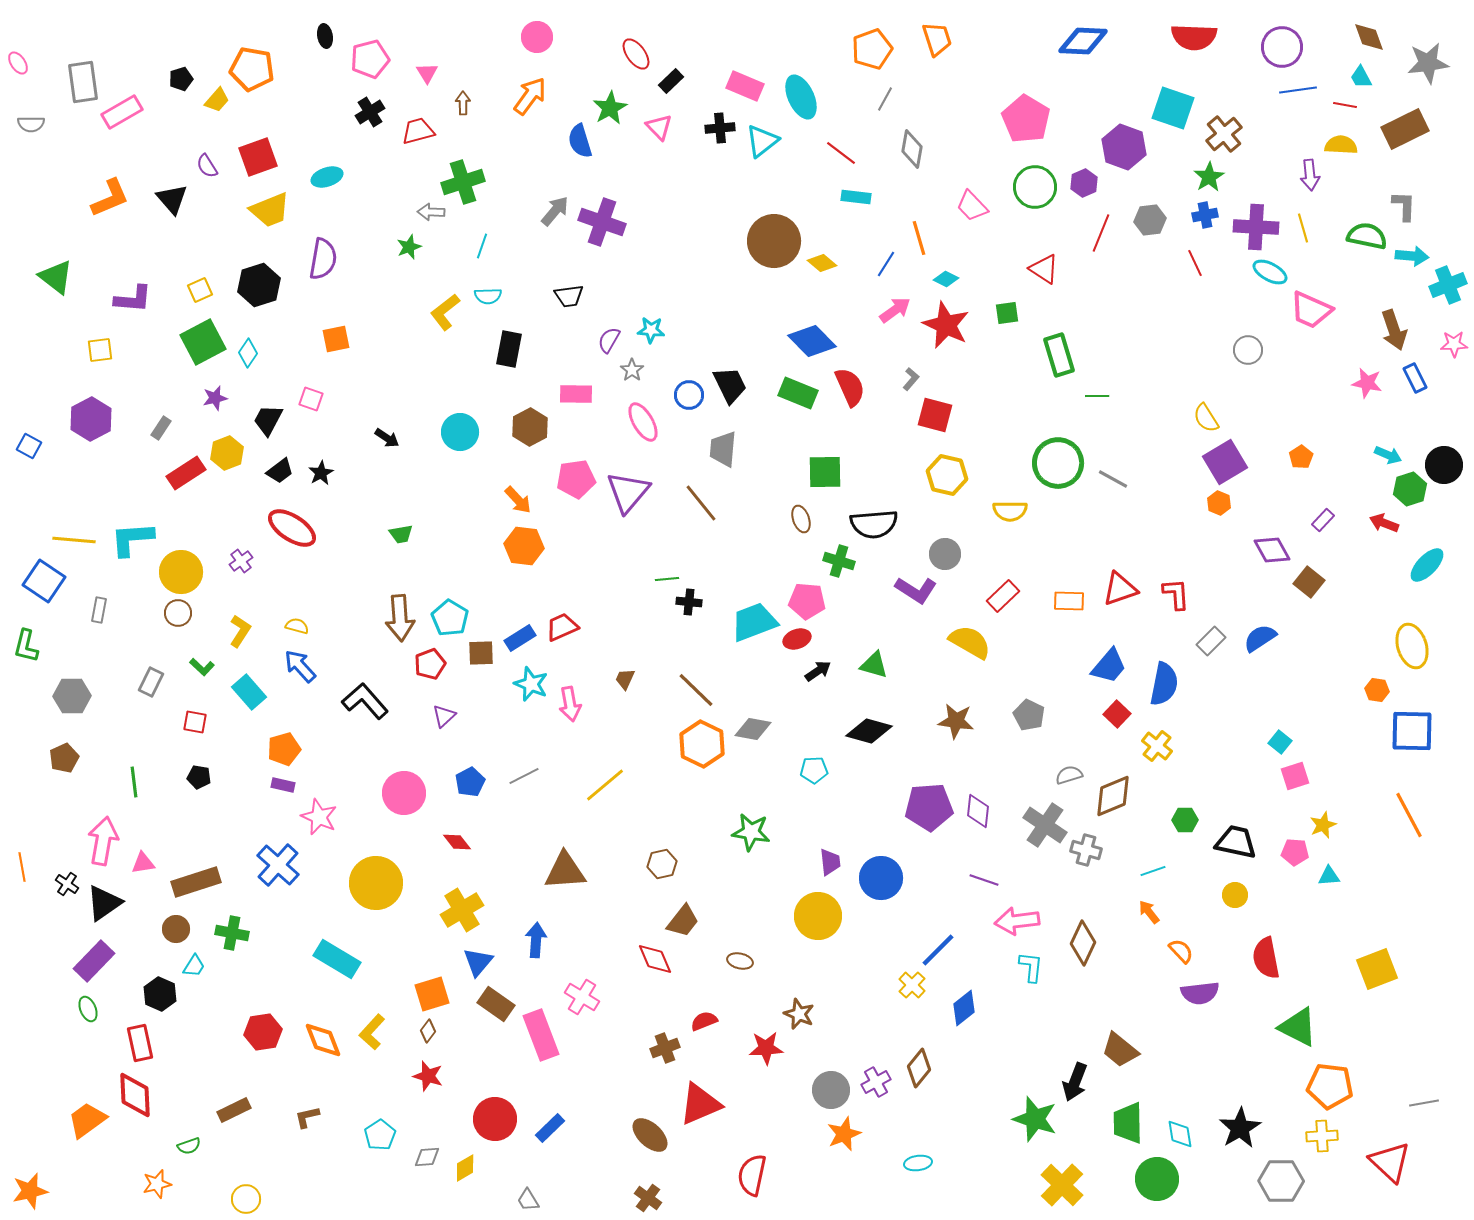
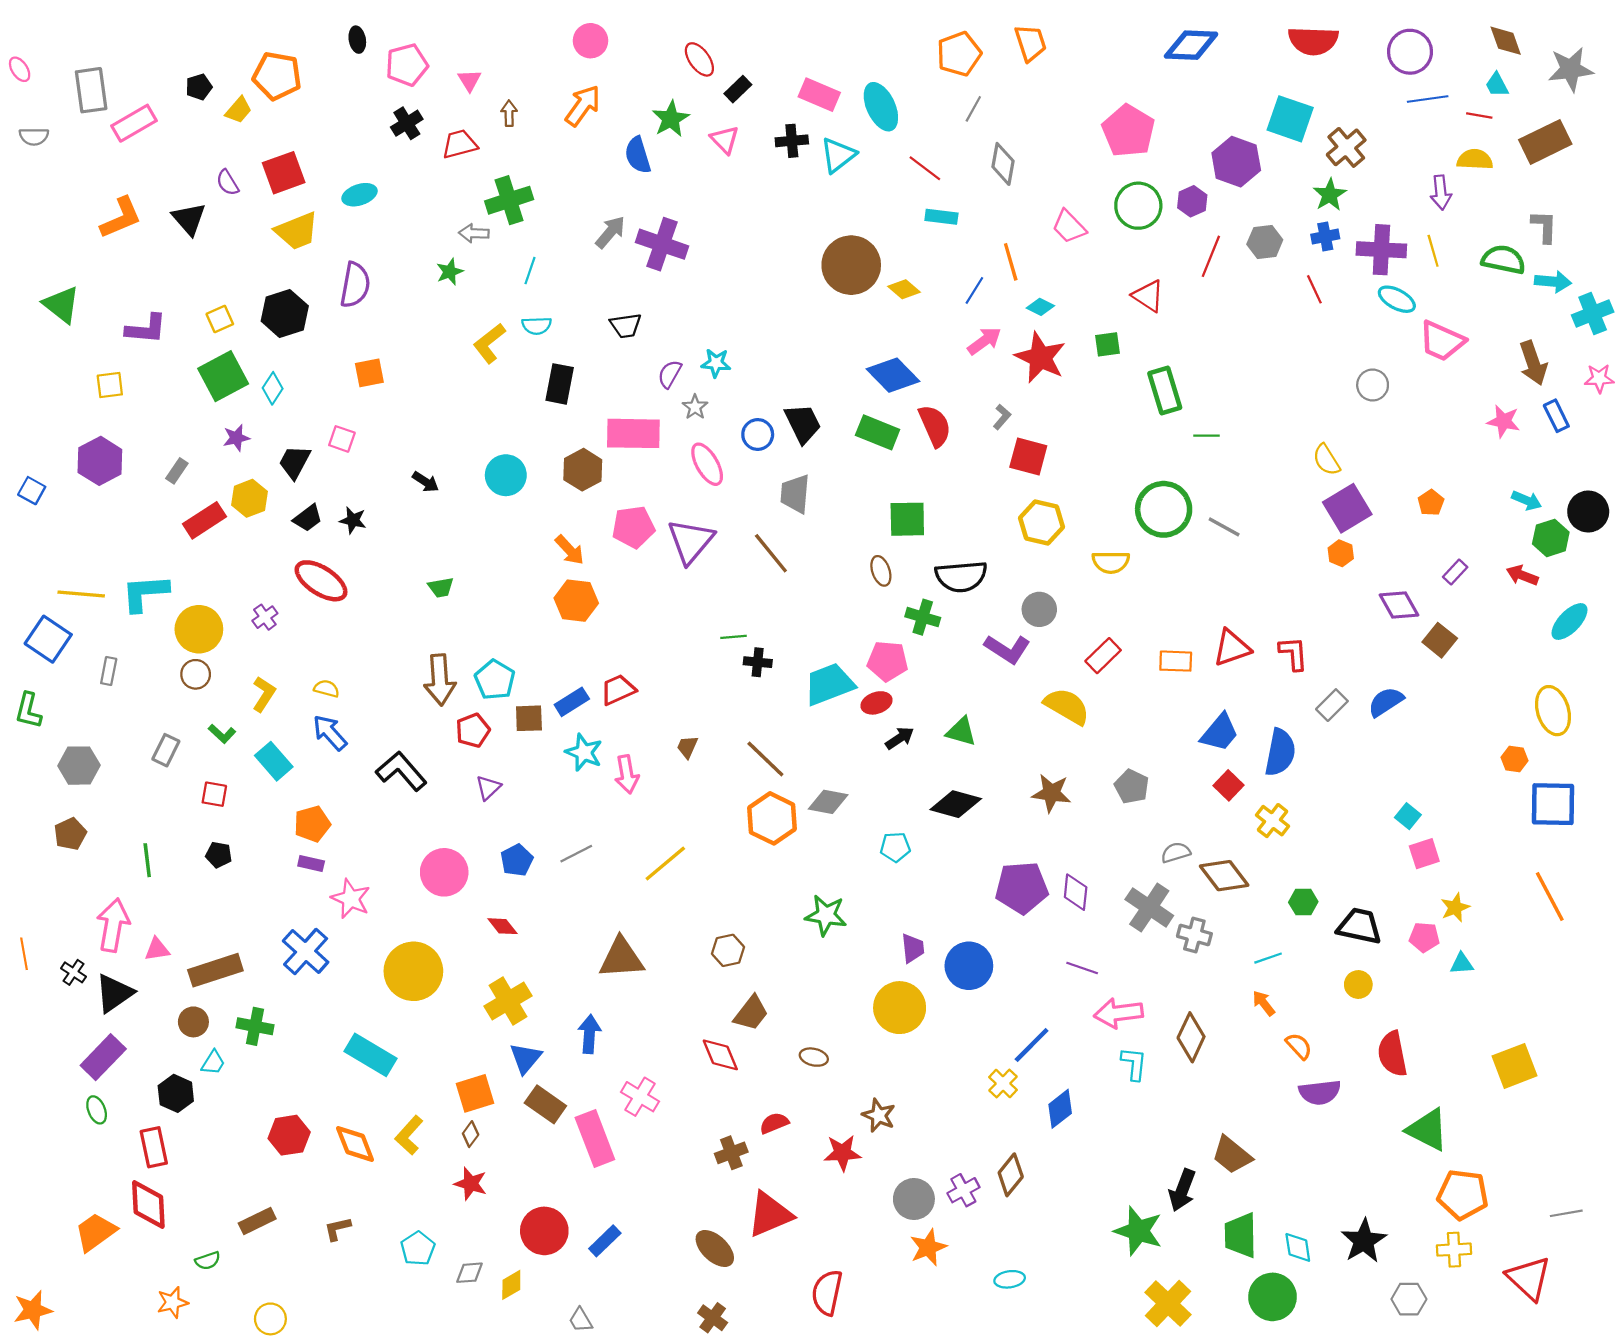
pink rectangle: (576, 394) -> (633, 433), size x1.5
black star: (321, 473) -> (353, 520), turned -30
brown diamond: (1113, 796) -> (1224, 876), turned 75
gray hexagon: (1281, 1181) -> (1409, 1299), size x0.7

